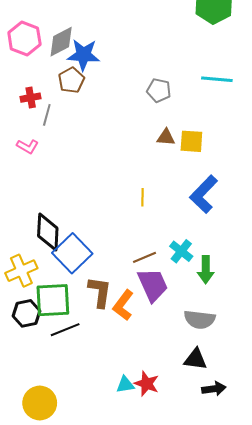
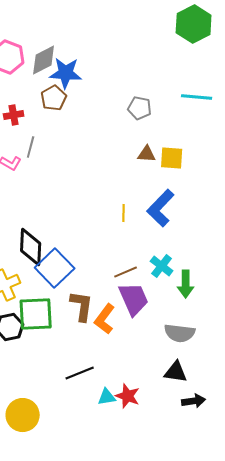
gray line: (47, 115) -> (31, 147), moved
blue L-shape: (204, 194) -> (161, 208), moved
black line: (65, 330) -> (80, 373), moved

